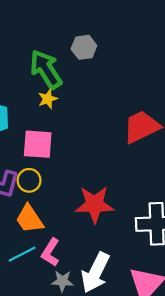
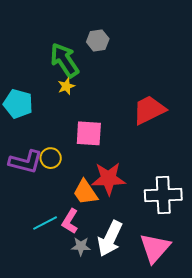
pink square: (38, 144) -> (89, 133), moved
orange trapezoid: (29, 219) -> (85, 192), moved

